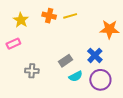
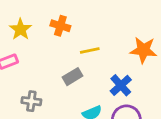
yellow line: (70, 16) -> (90, 50), moved
gray rectangle: (66, 61) -> (72, 77), moved

